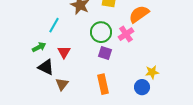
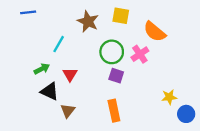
orange semicircle: (139, 14) -> (155, 32), turned -105
blue circle: (142, 87) -> (186, 114), moved

